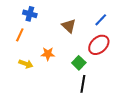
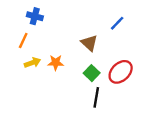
brown triangle: (69, 26) -> (89, 43), moved
red ellipse: (99, 45) -> (121, 72), moved
yellow arrow: (26, 64) -> (32, 63), moved, turned -40

